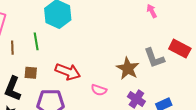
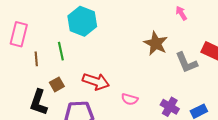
brown star: (128, 68) -> (156, 43), moved
brown square: (31, 73) -> (57, 84), turned -32

